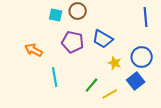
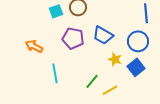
cyan square: (56, 15) -> (56, 11), turned -32
blue circle: (142, 57) -> (138, 41), moved
blue square: (136, 81) -> (136, 67), moved

